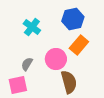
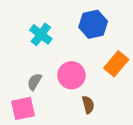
orange rectangle: (79, 45) -> (116, 64), moved
brown semicircle: (69, 82) -> (88, 105), size x0.6

